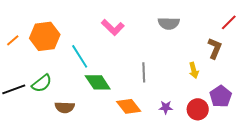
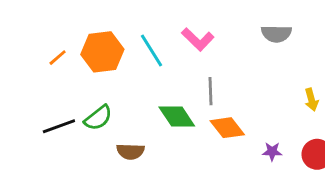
cyan line: (80, 56) -> (152, 51), moved
gray line: (144, 72) -> (210, 91), moved
orange diamond: (129, 106) -> (227, 128), moved

